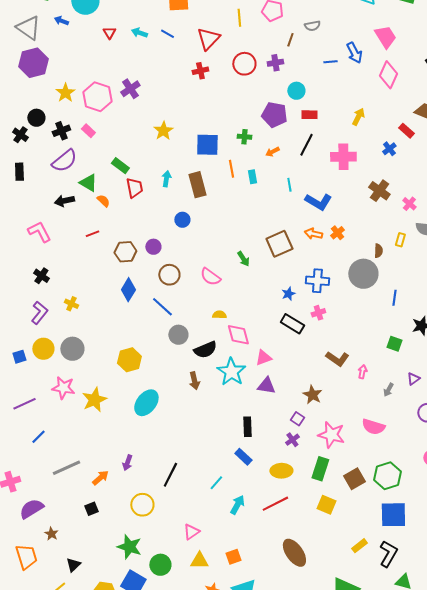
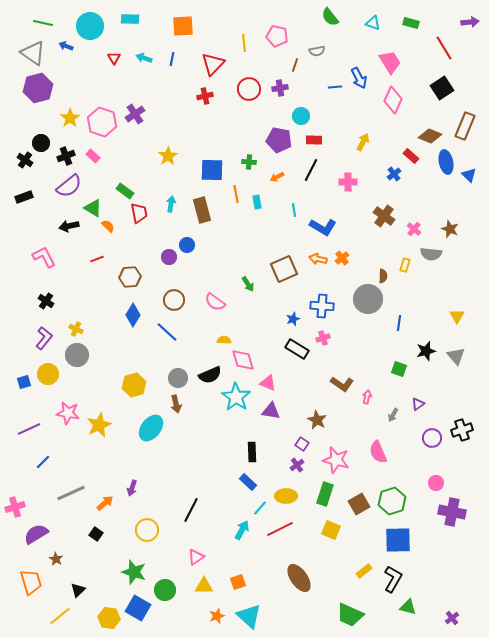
blue line: (167, 34) -> (172, 59), turned 72
pink cross: (343, 157) -> (348, 182), size x0.7
black rectangle: (19, 172) -> (24, 197), turned 72
purple circle: (153, 247) -> (169, 257), moved
gray circle: (178, 335) -> (178, 378), moved
gray circle: (72, 349) -> (77, 355), moved
pink triangle: (263, 358) -> (268, 383), turned 42
brown arrow: (194, 381) -> (176, 404), moved
pink semicircle: (373, 427) -> (378, 452), turned 50
black line: (170, 475) -> (191, 510), moved
cyan line: (216, 483) -> (260, 508), moved
black square: (91, 509) -> (96, 534), turned -32

